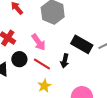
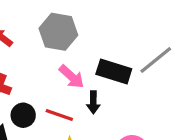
pink arrow: (39, 42) -> (72, 77), moved

